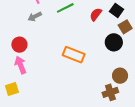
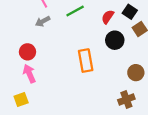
black circle: (114, 42) -> (115, 40), moved
orange rectangle: (74, 55) -> (86, 61), turned 60
brown circle: (120, 76) -> (136, 73), moved

